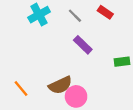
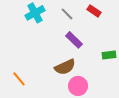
brown semicircle: (60, 85) -> (65, 67), moved
pink circle: (76, 96) -> (78, 86), moved

